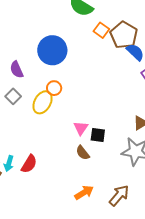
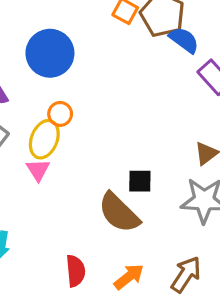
pink triangle: (81, 128) -> (38, 170), moved
brown semicircle: (83, 153) -> (119, 213), size x1.8
red semicircle: (29, 164) -> (75, 271), moved, turned -30

